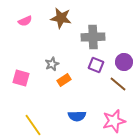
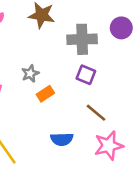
purple circle: (124, 62) -> (121, 28), moved
brown line: (118, 84) -> (96, 113), moved

